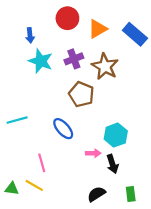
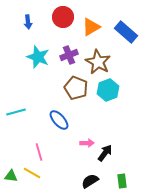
blue arrow: (30, 35) -> (28, 22), moved
cyan hexagon: (116, 135) -> (108, 90), moved
black arrow: (112, 164) -> (105, 153), turned -126

